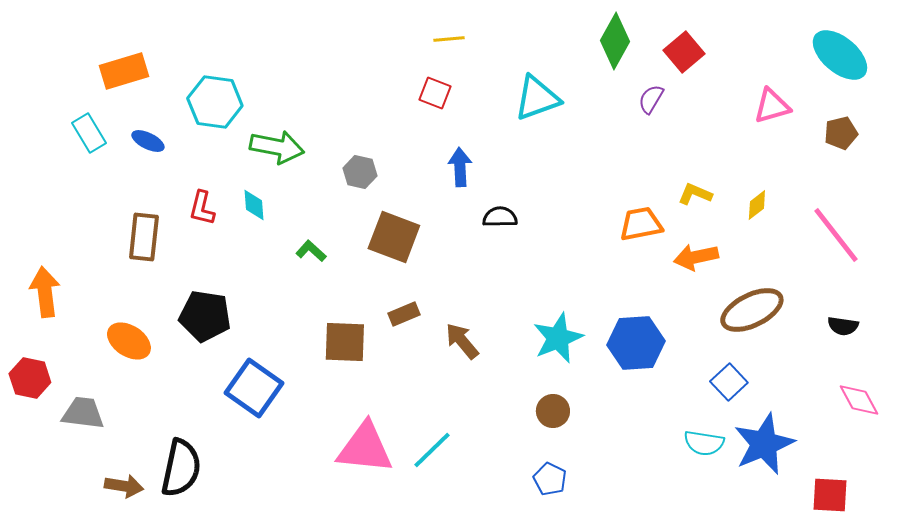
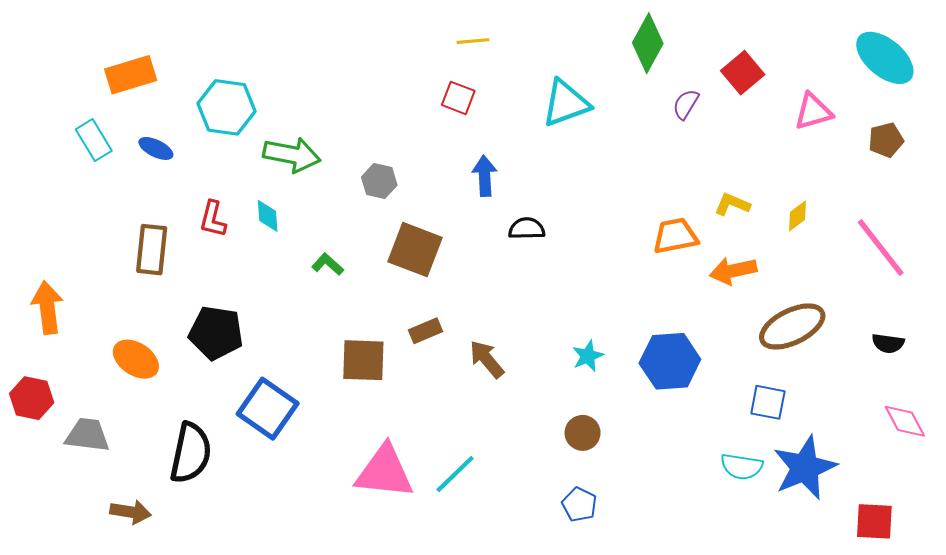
red square: (684, 52) -> (743, 73), moved
cyan star: (558, 338) -> (588, 356), size x0.6
blue square: (729, 382) -> (768, 402), turned -36
black semicircle: (181, 468) -> (191, 453), moved

